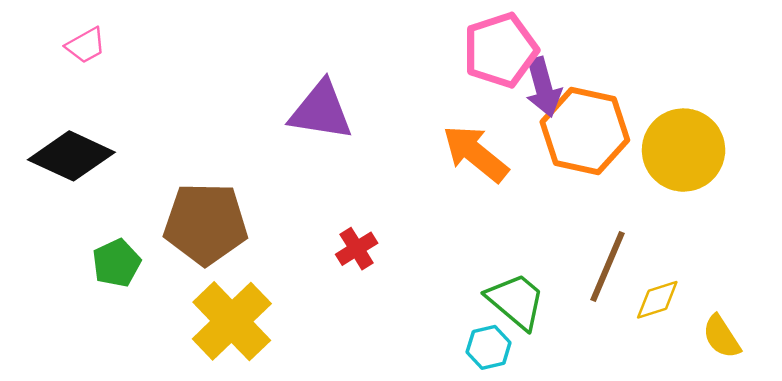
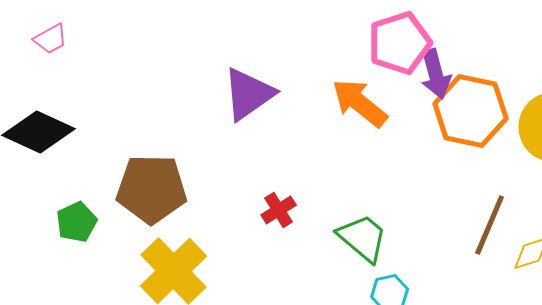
purple triangle: (321, 111) -> (249, 94), turned -44
orange arrow: (475, 154) -> (360, 103), moved
green trapezoid: (516, 301) -> (363, 238), moved

